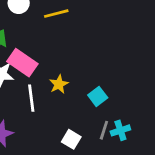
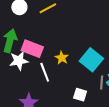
cyan square: (98, 96) -> (91, 60), size x1.6

